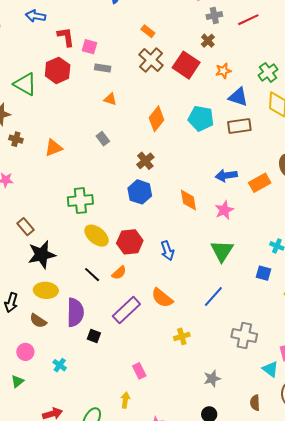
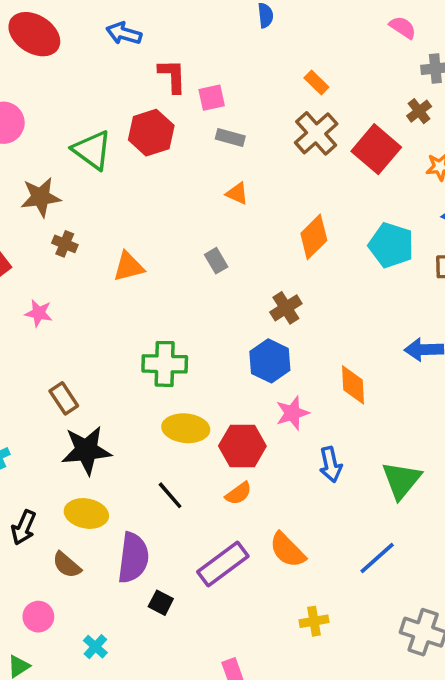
pink square: (90, 47) -> (212, 98), turned -35
pink star: (224, 210) -> (292, 413), moved
yellow ellipse: (97, 236) -> (186, 428), turned -40
blue arrow: (167, 251) -> (331, 465), moved
orange semicircle: (119, 273) -> (238, 493), moved

